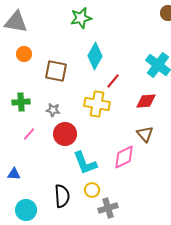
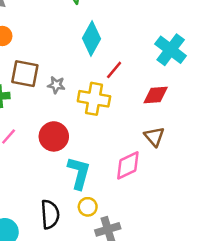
brown square: (56, 71) -> (25, 74), moved
gray star: (53, 110) -> (56, 85), moved
cyan L-shape: (85, 163) -> (79, 173), turned -144

